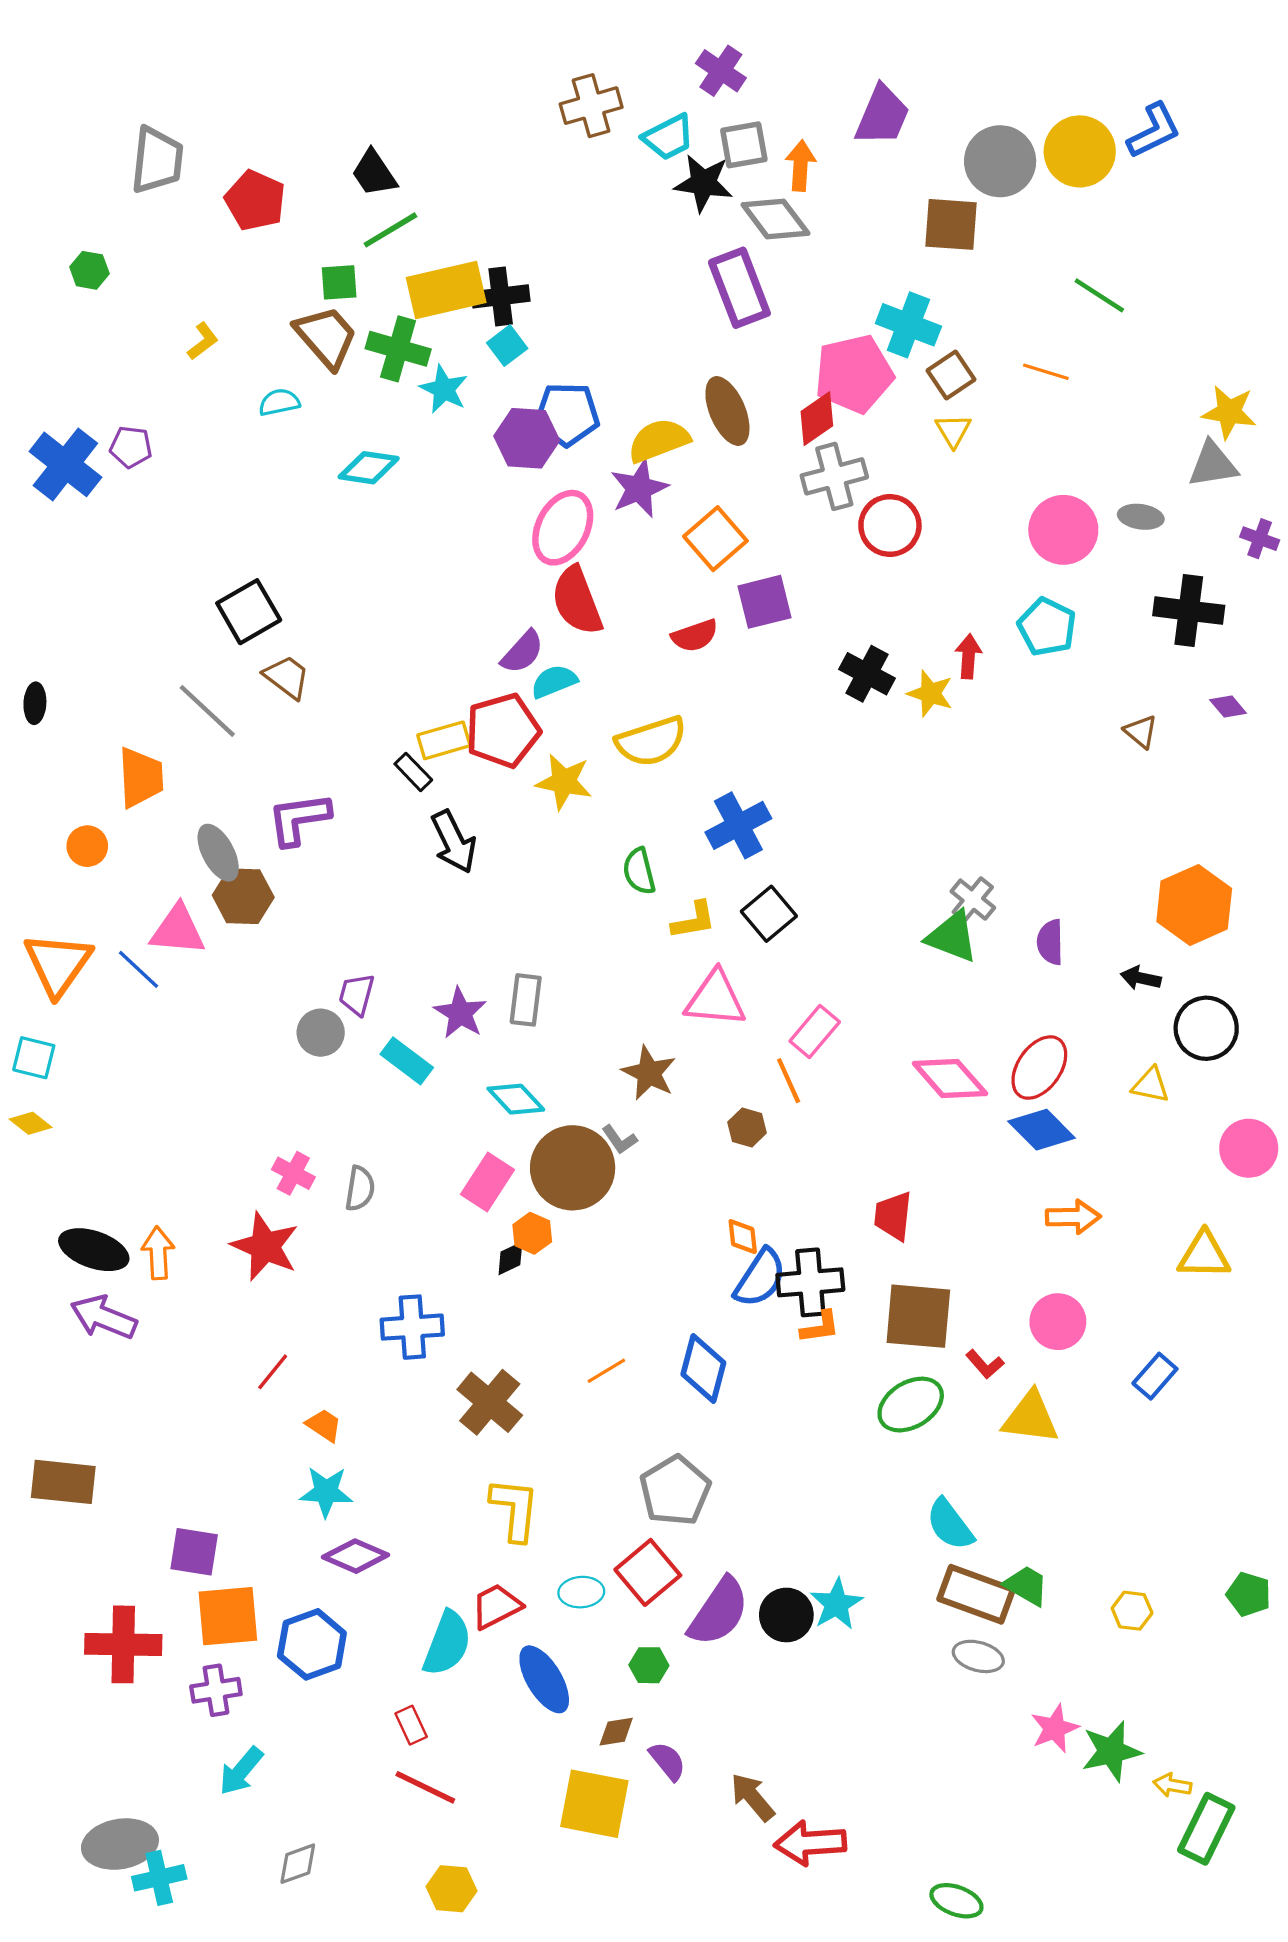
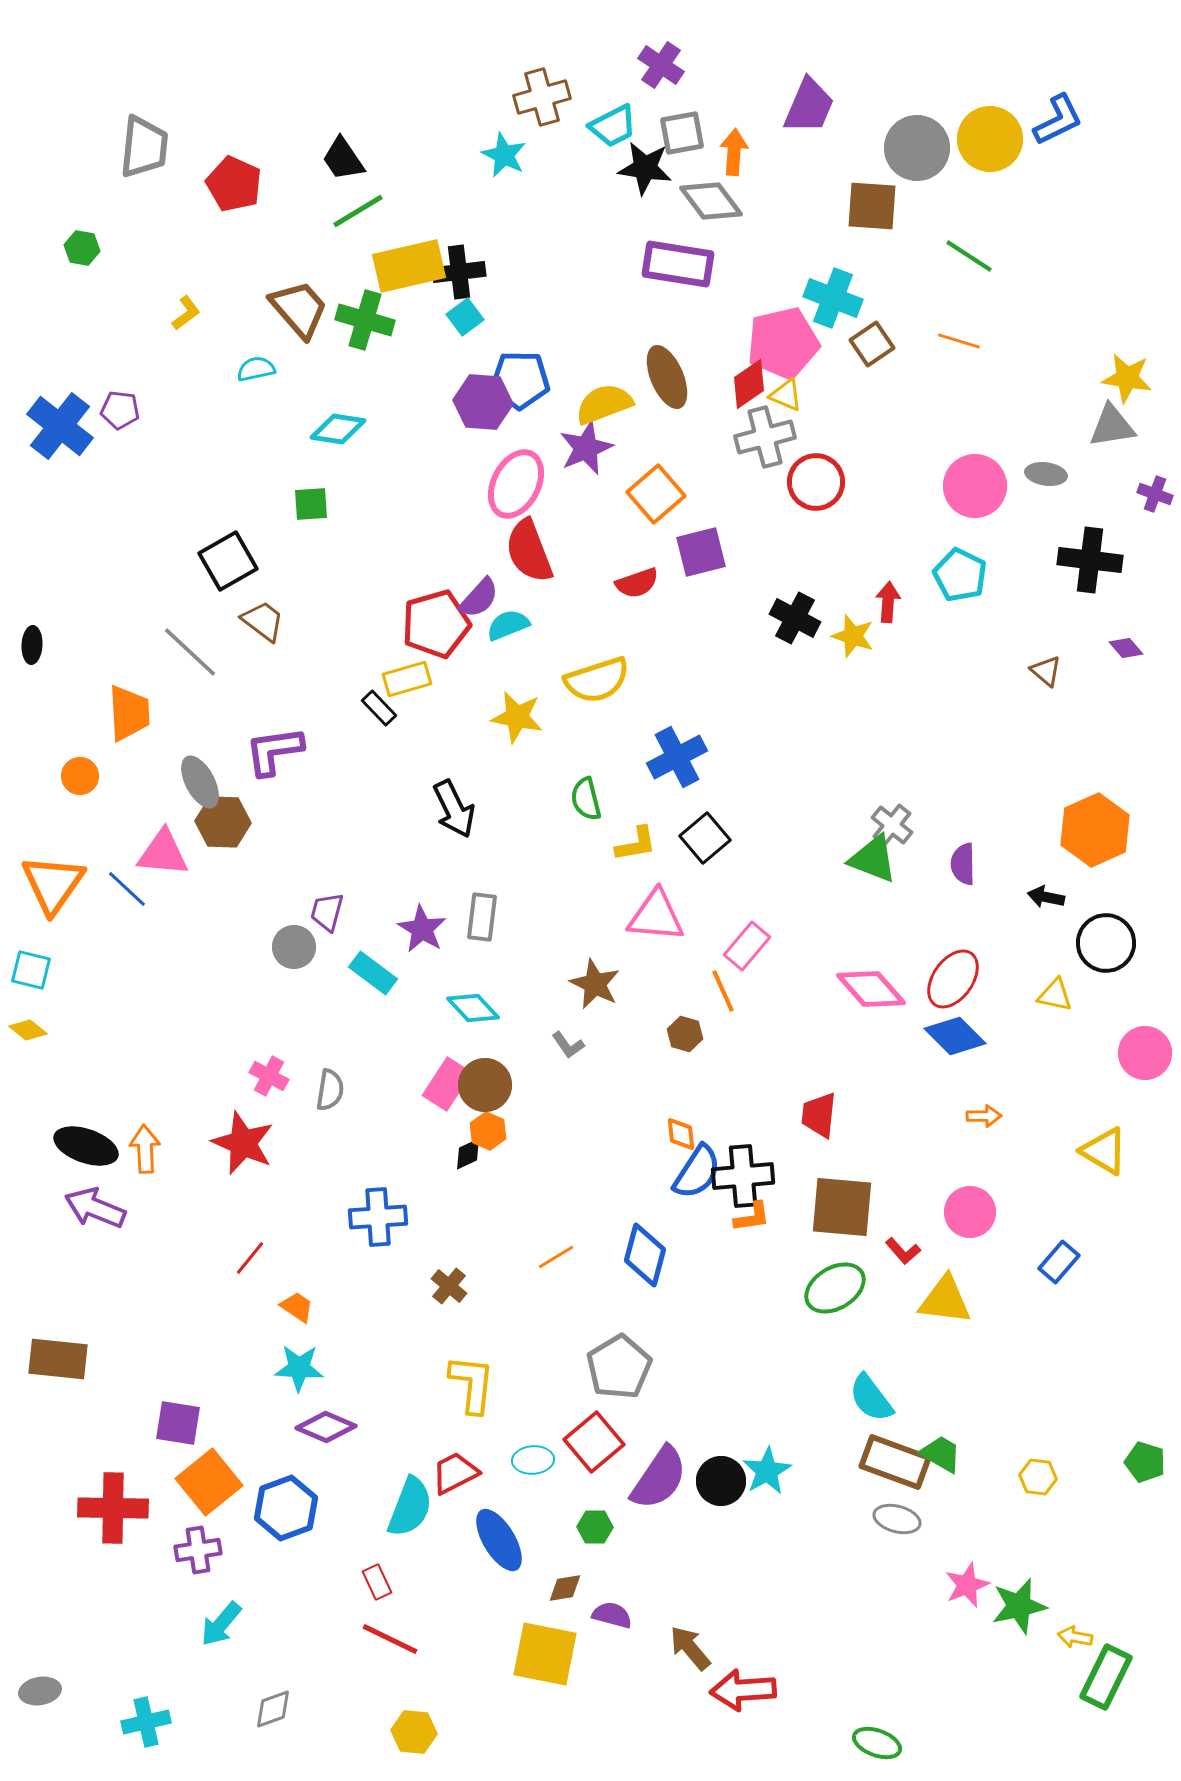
green square: (339, 282) -> (311, 504), moved
purple rectangle: (739, 288) -> (678, 264), turned -60
green line: (1099, 295) -> (969, 256), moved
cyan star: (444, 389) -> (504, 155), moved
yellow triangle: (953, 431) -> (786, 395), moved, turned -36
red pentagon: (503, 731) -> (436, 624), moved
black arrow: (454, 842) -> (454, 809), moved
brown circle: (573, 1168) -> (485, 1085), moved, size x0.7
orange arrow: (1073, 1217) -> (984, 1116), size x0.7
yellow triangle: (1204, 1255) -> (1104, 1151), turned 30
brown cross: (490, 1402) -> (449, 1286), size x0.6
orange square: (228, 1616) -> (209, 1482), turned -34
purple semicircle: (667, 1761) -> (612, 1615), turned -36
gray ellipse: (120, 1844) -> (40, 1691), moved, size x0.6

